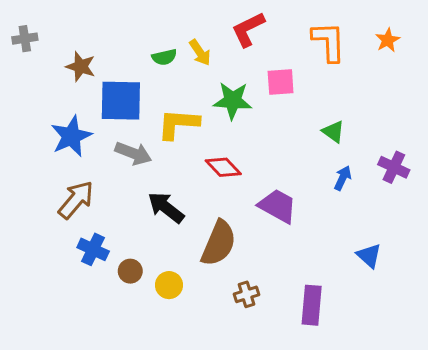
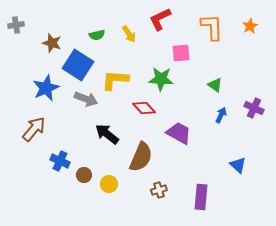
green semicircle: (164, 57) -> (97, 35), moved
blue square: (121, 101) -> (78, 65), turned 32
green star: (233, 101) -> (161, 79), moved
brown arrow: (76, 200) -> (34, 129), moved

